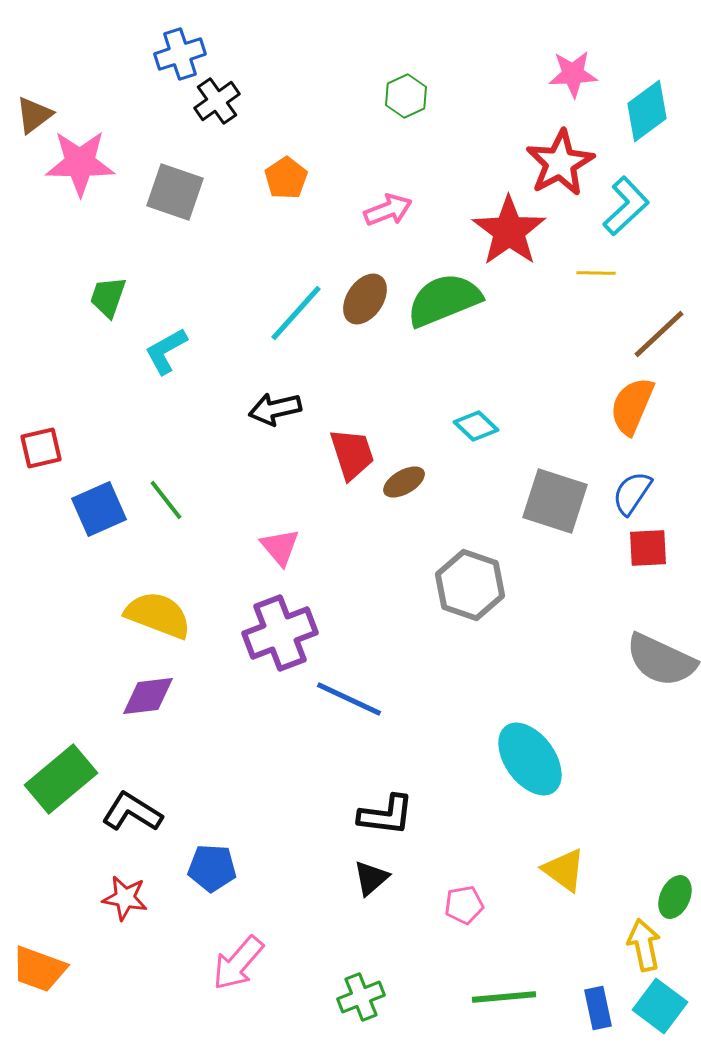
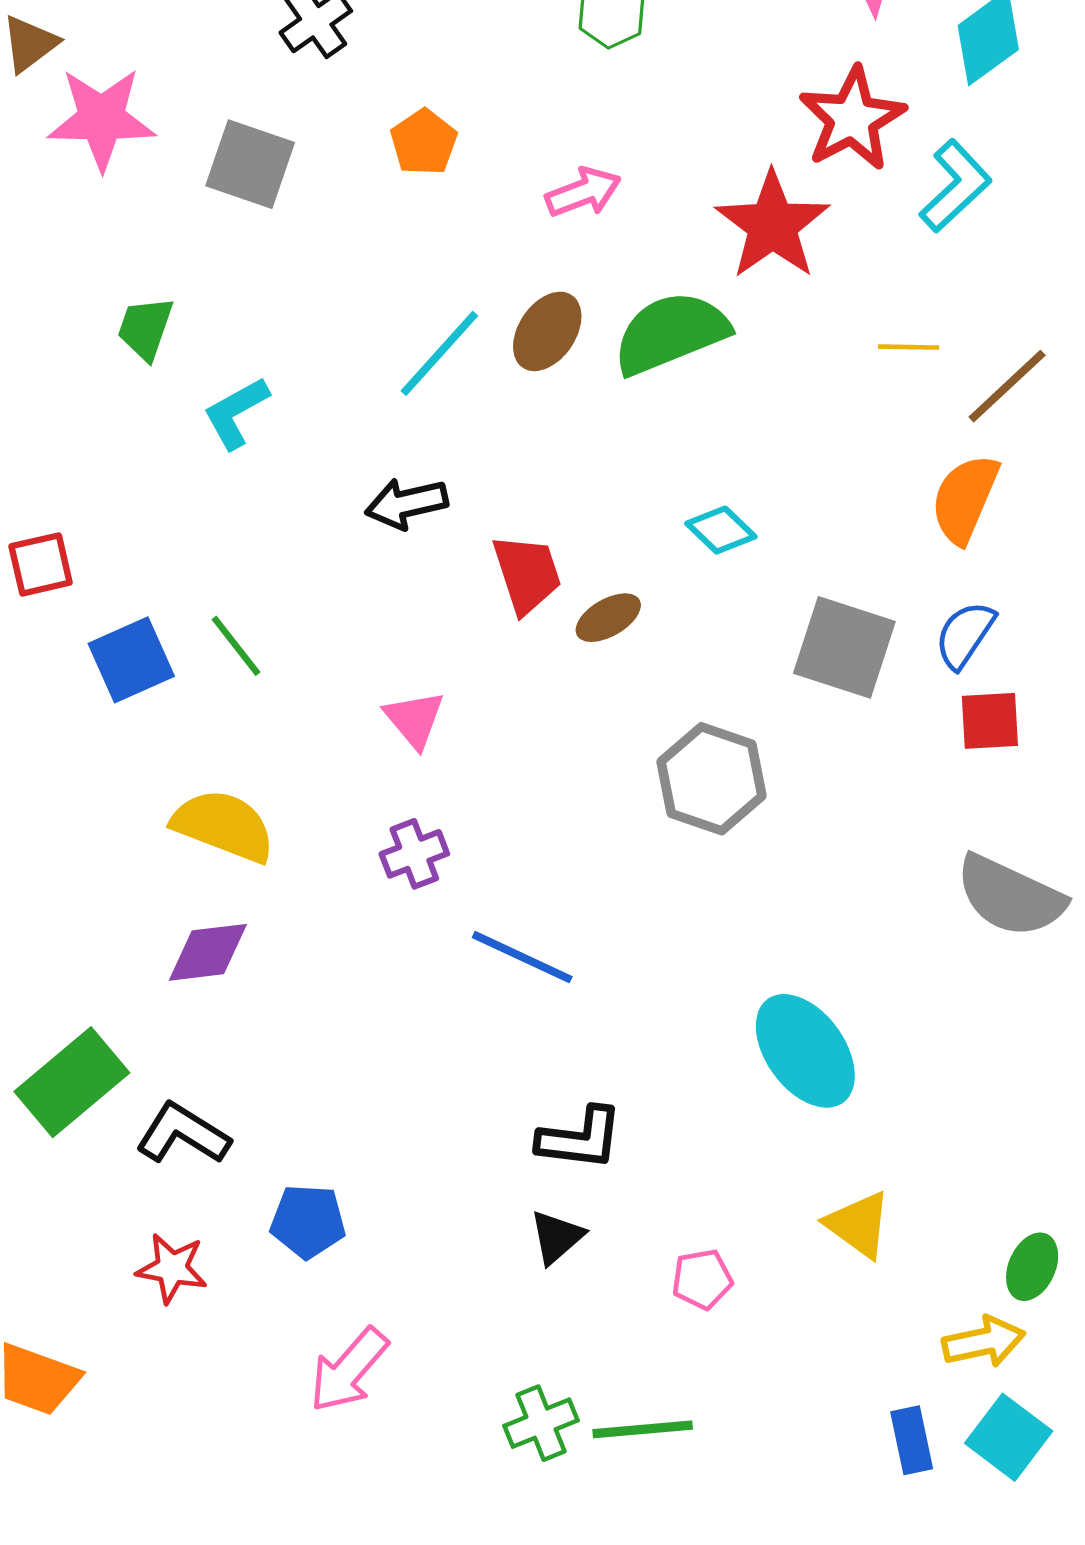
yellow line: (596, 273) -> (909, 347), moved
purple cross: (280, 633) -> (414, 854), size x0.6
yellow arrow: (644, 945) -> (984, 1342), turned 90
green line: (504, 997) -> (643, 1429), moved

